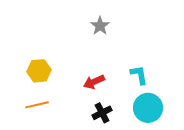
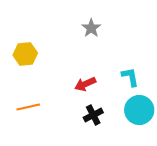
yellow hexagon: (39, 71) -> (25, 54), moved

